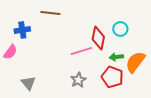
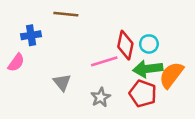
cyan circle: (120, 29) -> (149, 44), moved
green arrow: (116, 57) -> (148, 69), size x1.6
gray triangle: (28, 83) -> (62, 82), moved

